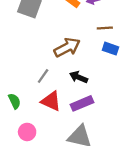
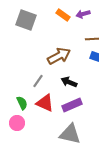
green semicircle: (15, 101) -> (22, 103), moved
pink circle: (27, 132) -> (17, 123), moved

